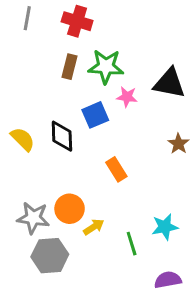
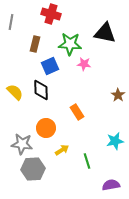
gray line: (27, 18) -> (11, 22), moved
brown rectangle: (70, 67) -> (35, 44), moved
black triangle: (169, 83) -> (105, 33), moved
blue square: (95, 115) -> (50, 66), moved
orange circle: (70, 209) -> (46, 128), moved
cyan star: (165, 227) -> (115, 141), moved

